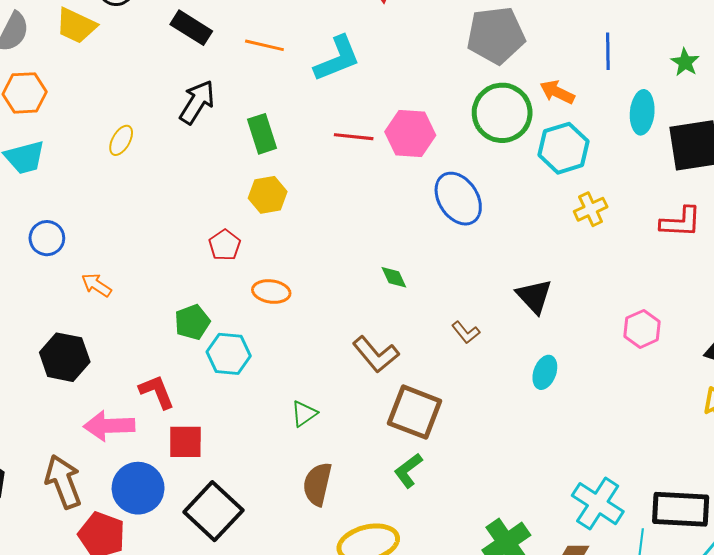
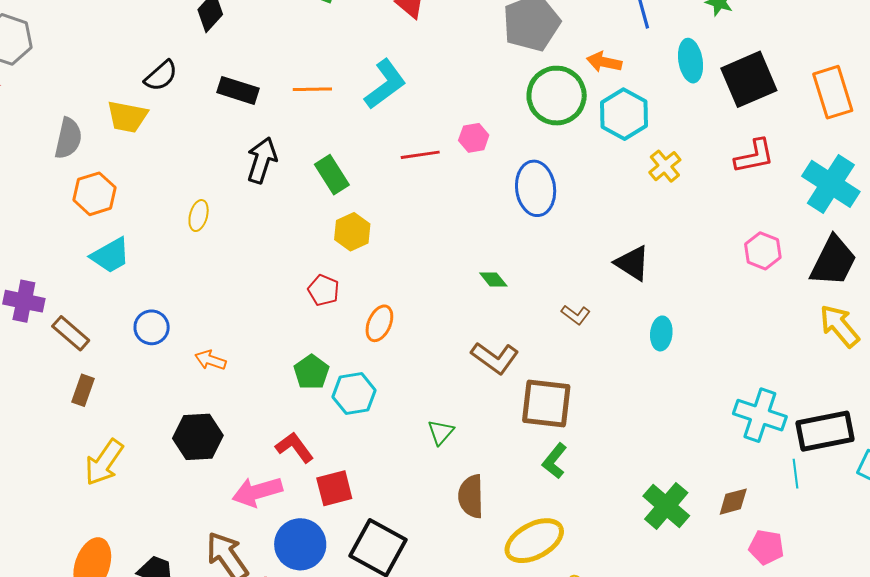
pink hexagon: (410, 133) -> (474, 138), size x0.6
blue ellipse: (458, 199) -> (536, 188), turned 40
orange ellipse: (271, 292) -> (379, 323), turned -60
pink hexagon: (642, 329) -> (763, 251), moved
cyan cross: (598, 504) -> (760, 415), moved

